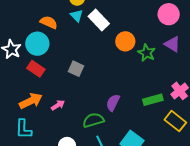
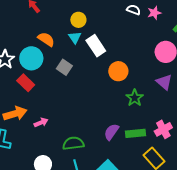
green star: (147, 53) -> (135, 98), moved
gray square: (76, 69) -> (64, 67), moved
purple semicircle: (113, 103) -> (111, 132), moved

